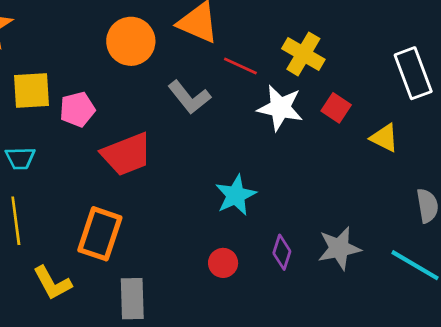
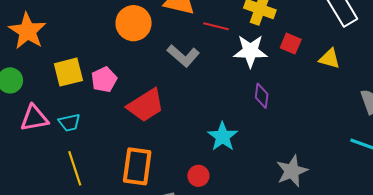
cyan star: (236, 195) -> (223, 137), moved
gray star: (339, 248) -> (292, 171), moved
purple diamond: (282, 252) -> (262, 96), moved
red circle: (223, 263) -> (198, 176), moved

